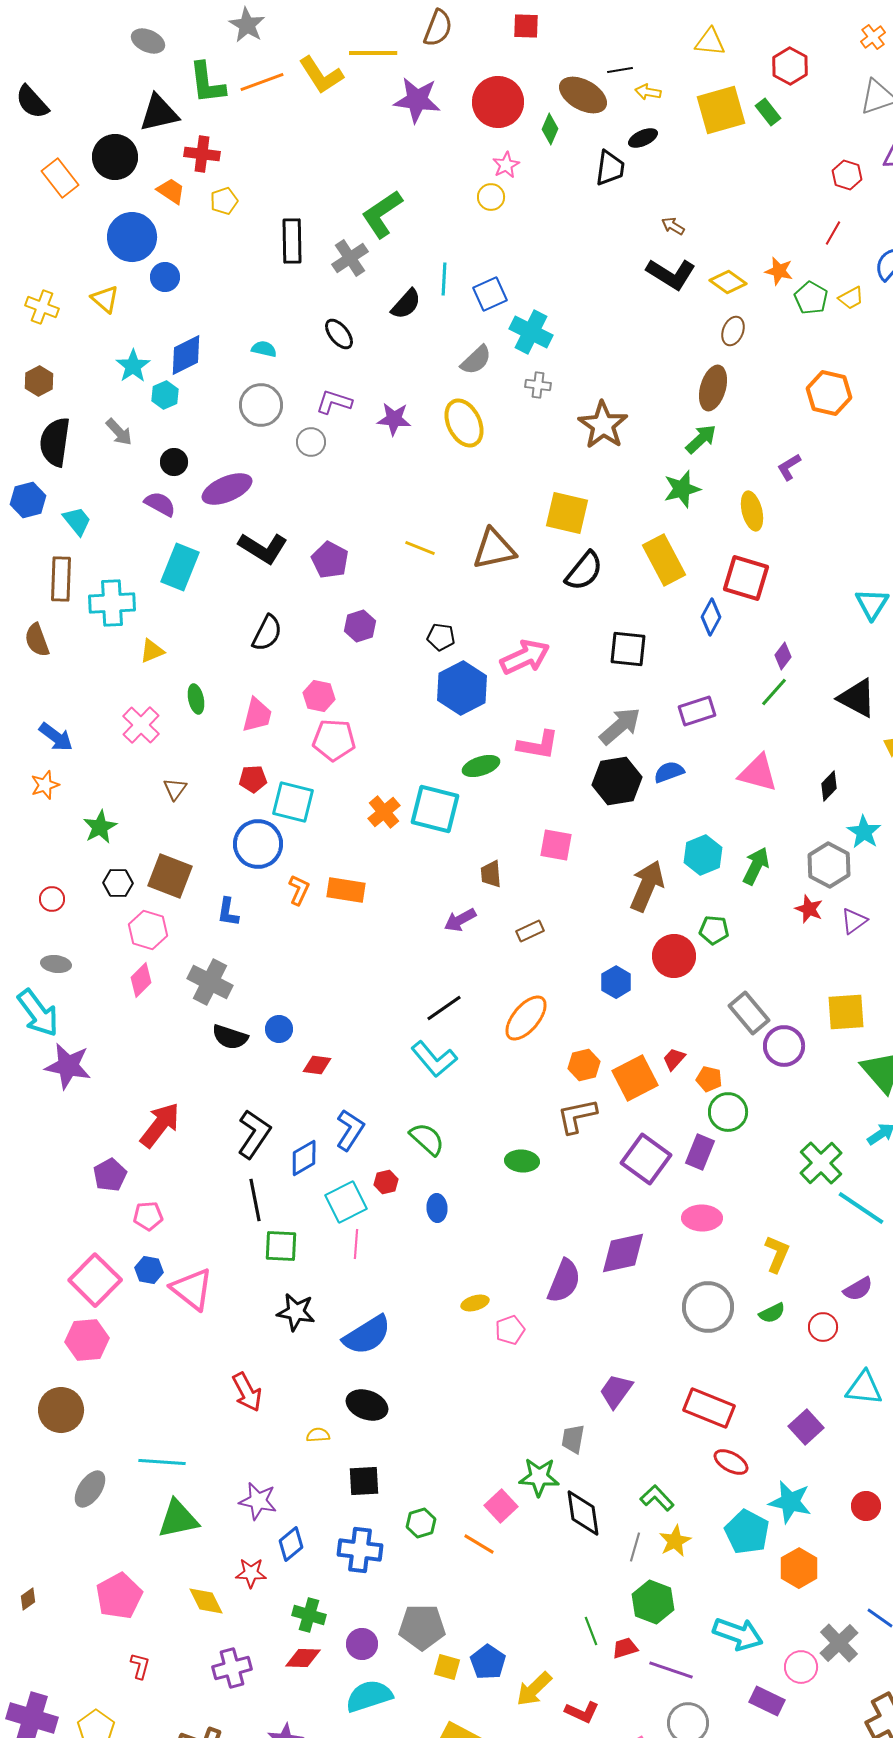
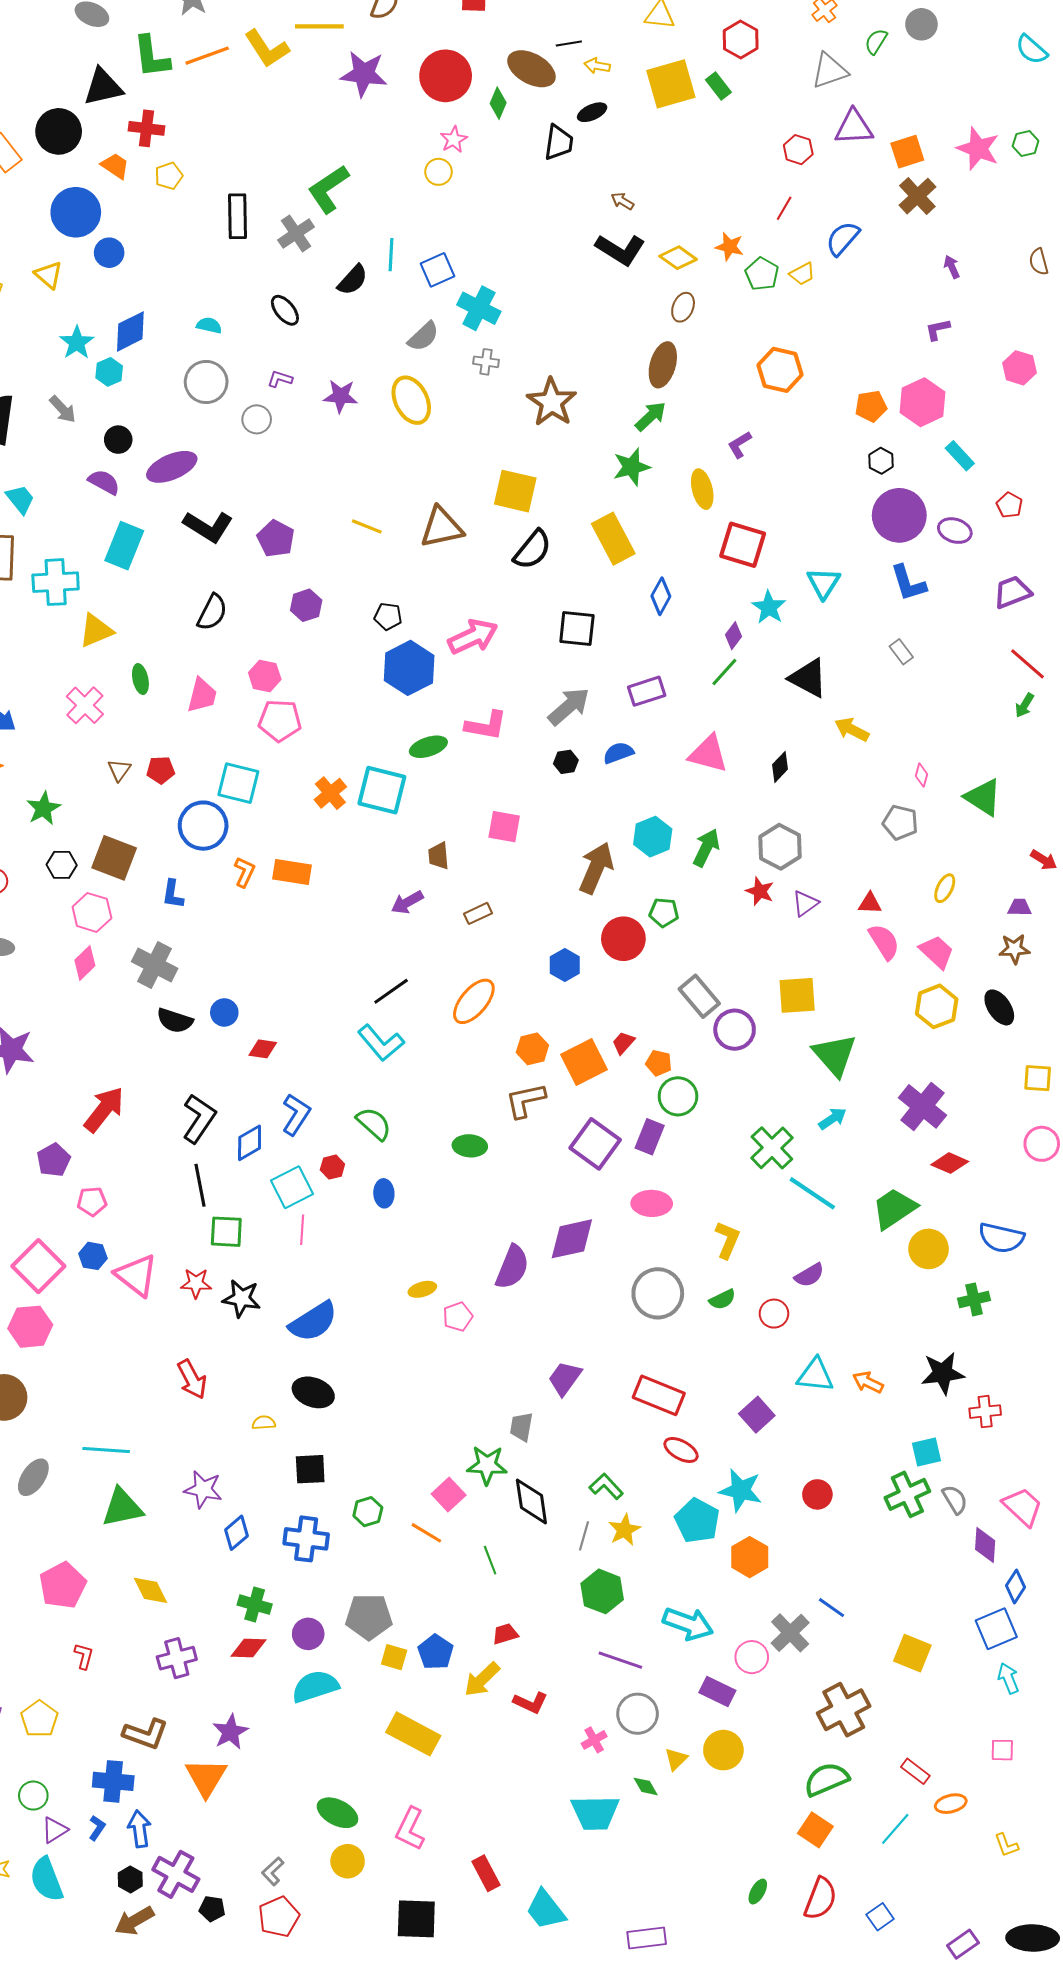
purple L-shape: (334, 402) -> (280, 379), size x0.7
red square: (746, 578) -> (743, 545), moved
yellow triangle: (152, 651) -> (96, 631), size x1.4
red pentagon: (253, 779) -> (161, 770), moved
black hexagon: (617, 781) -> (566, 762), size x0.5
cyan star: (864, 832) -> (769, 607), moved
red star: (251, 1573) -> (196, 1283), moved
green line: (591, 1631) -> (490, 1560), moved
red trapezoid: (625, 1648) -> (505, 1634), moved

